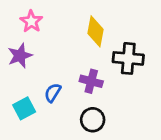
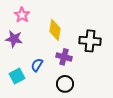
yellow diamond: (95, 31) -> (55, 30), moved
purple star: (20, 56) -> (14, 39), turned 30

